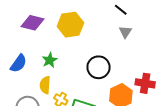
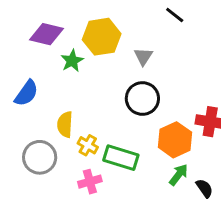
gray triangle: (125, 32) -> (143, 56), moved
green star: (50, 60) -> (72, 61), moved

